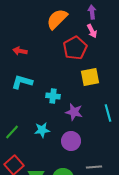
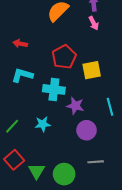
red pentagon: (75, 48) -> (64, 57), moved
cyan cross: (53, 96) -> (54, 89), size x1.5
purple circle: (71, 141) -> (87, 130), moved

